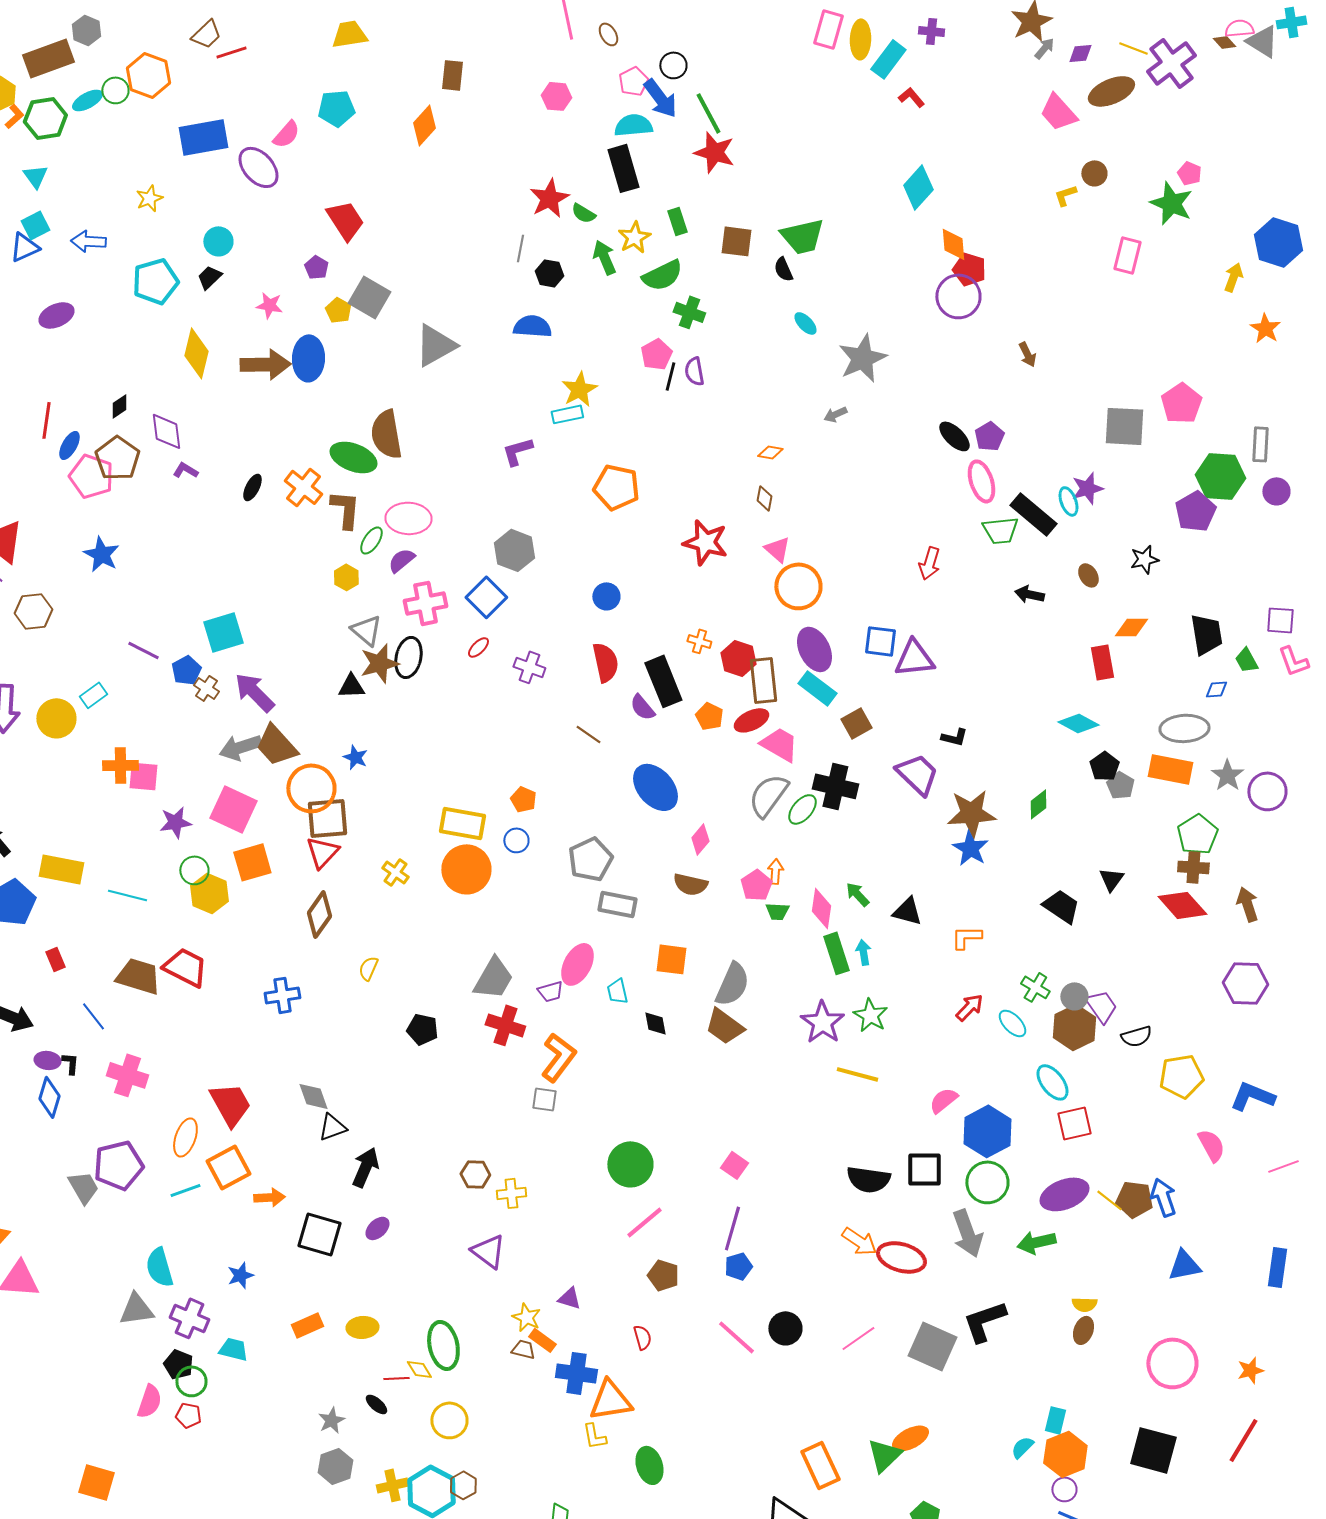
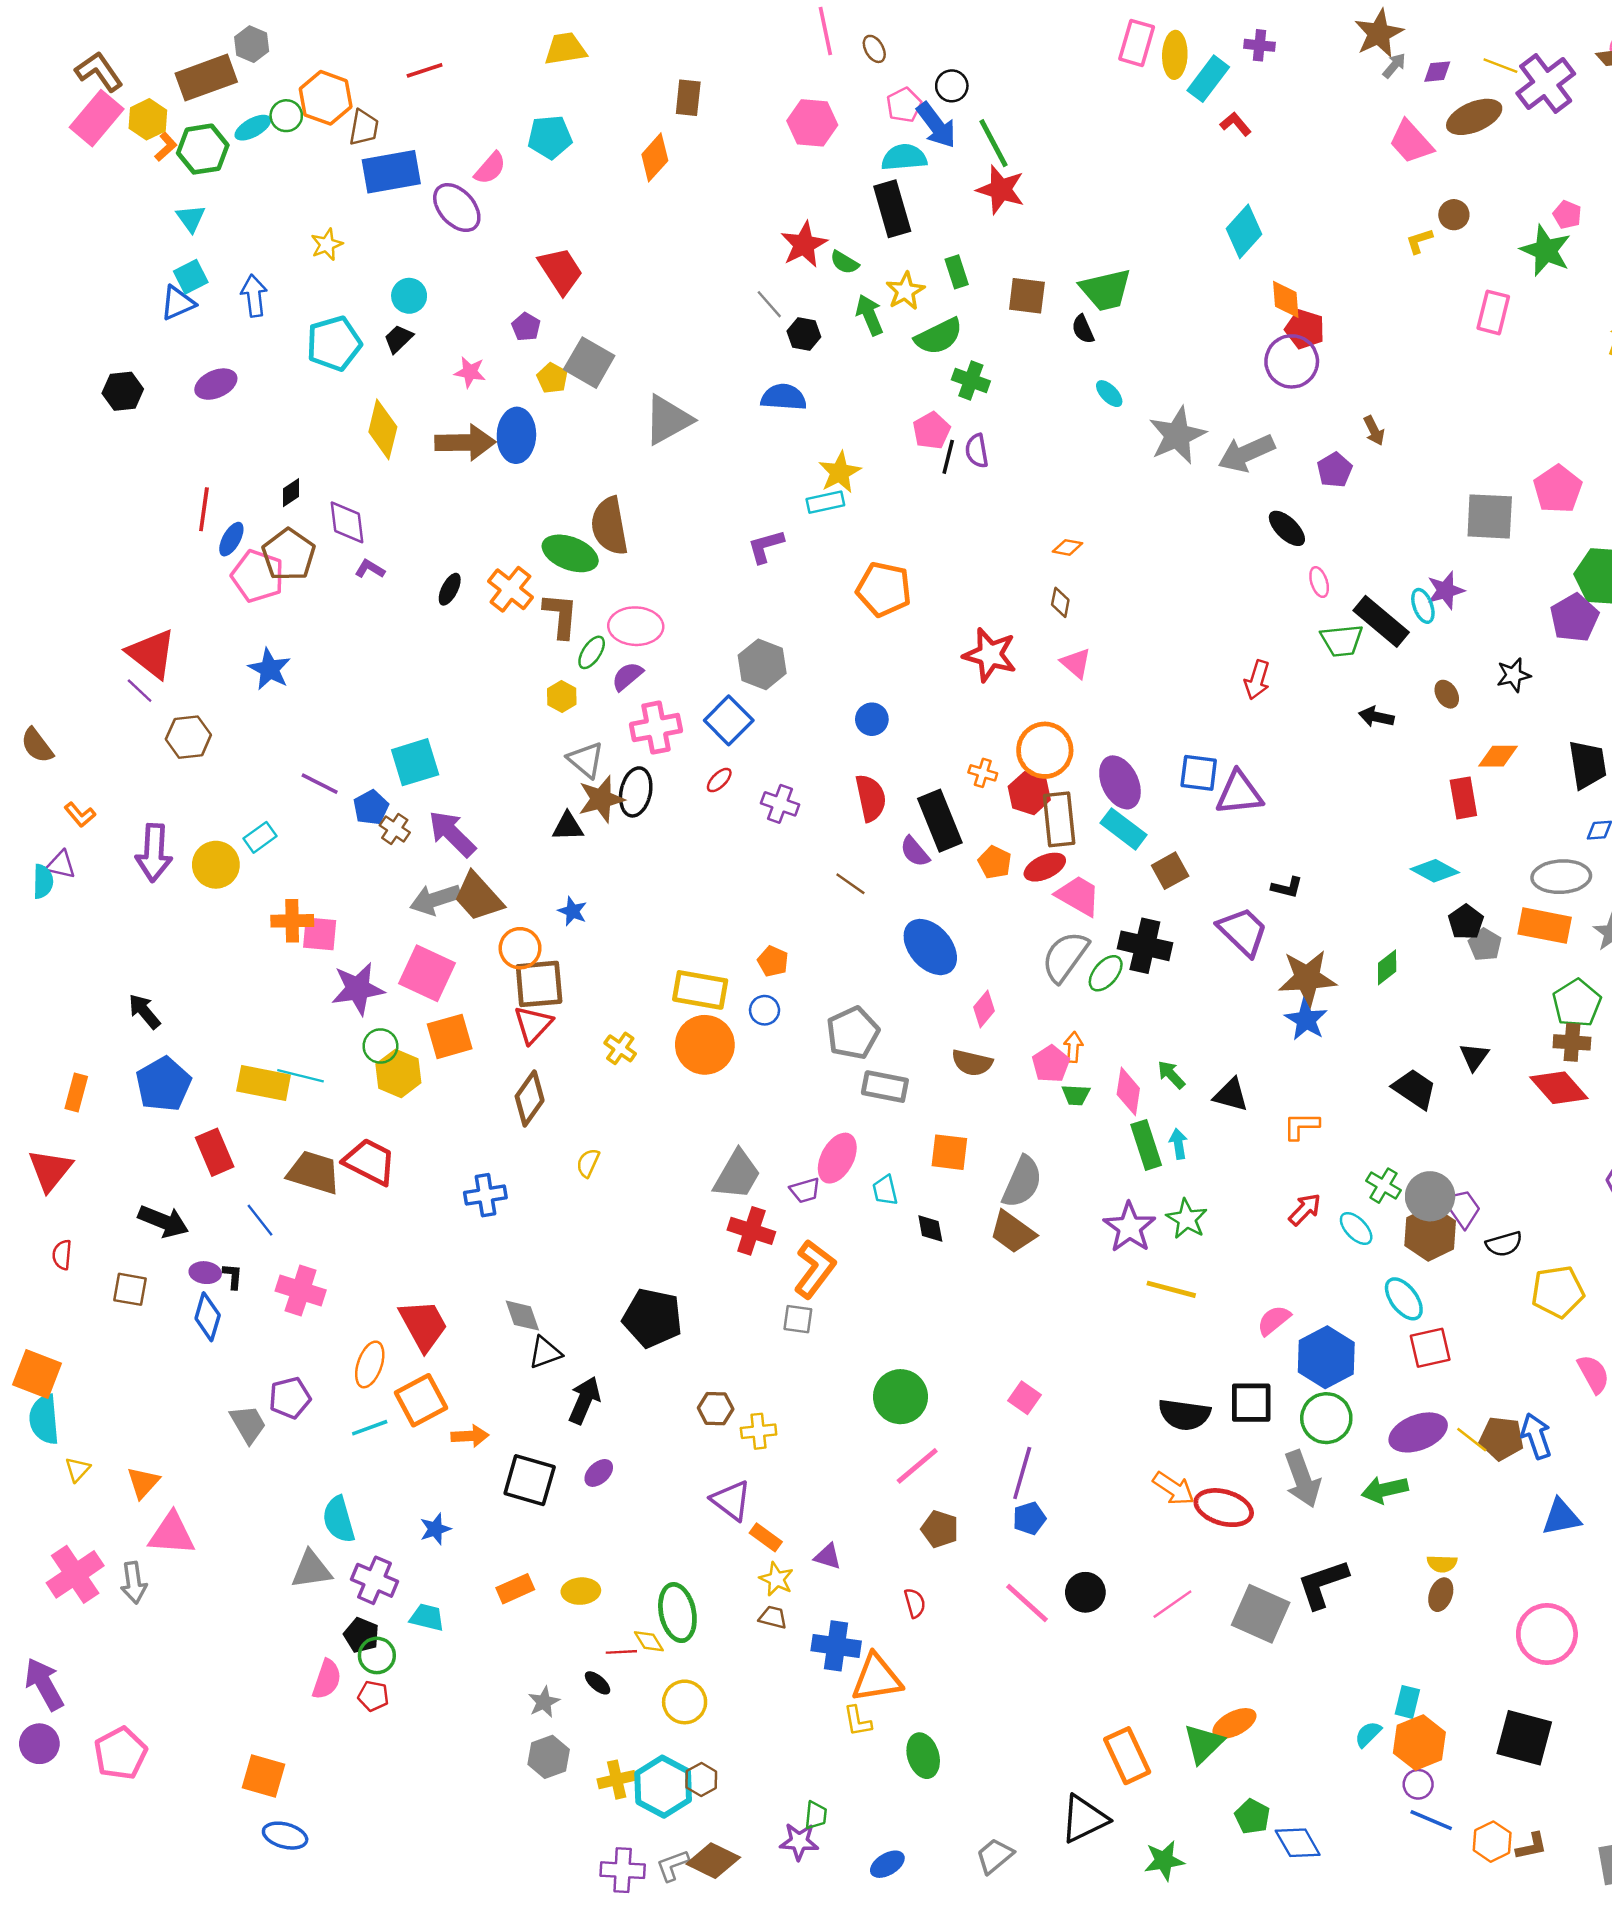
brown trapezoid: (206, 34) -> (364, 128), moved, turned -36
pink hexagon: (556, 96) -> (812, 123), size x1.4
blue arrow: (88, 241) -> (254, 296), turned 80
gray line: (520, 248) -> (769, 304), turned -52
gray arrow: (835, 414) -> (1246, 453), moved, size x2.0
purple pentagon: (989, 436) -> (1335, 470), moved
pink ellipse: (981, 481) -> (1319, 582), size x0.6
orange circle: (798, 586) -> (1045, 750), moved
orange circle: (311, 788) -> (520, 948), size x0.7
purple star: (175, 822) -> (358, 989), size x1.4
yellow rectangle: (61, 869) -> (264, 1083), moved
red rectangle: (55, 959) -> (215, 1152), size x1.6
gray circle: (1074, 996) -> (1430, 1196), size x1.5
black pentagon: (422, 1029) -> (652, 1318), moved, size x1.6
purple pentagon: (118, 1165) -> (290, 1398), size x0.7
orange rectangle: (542, 1340) -> (766, 1537), moved

